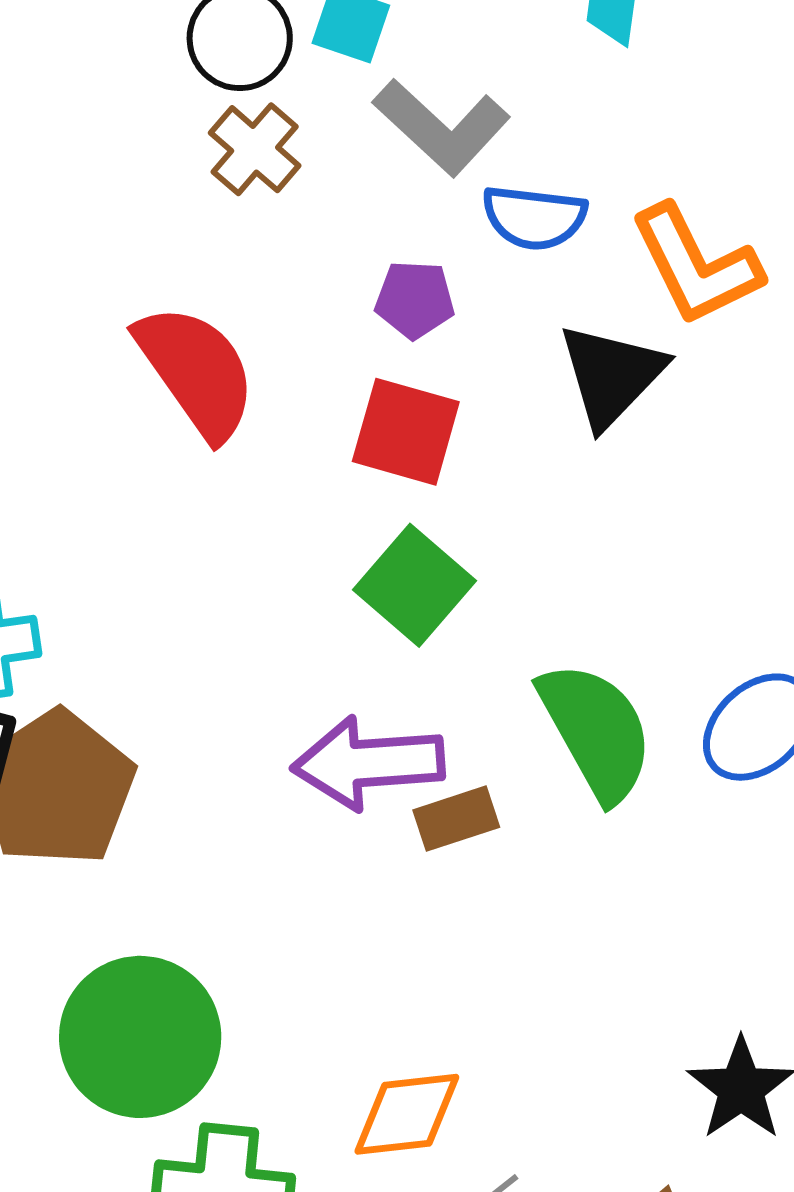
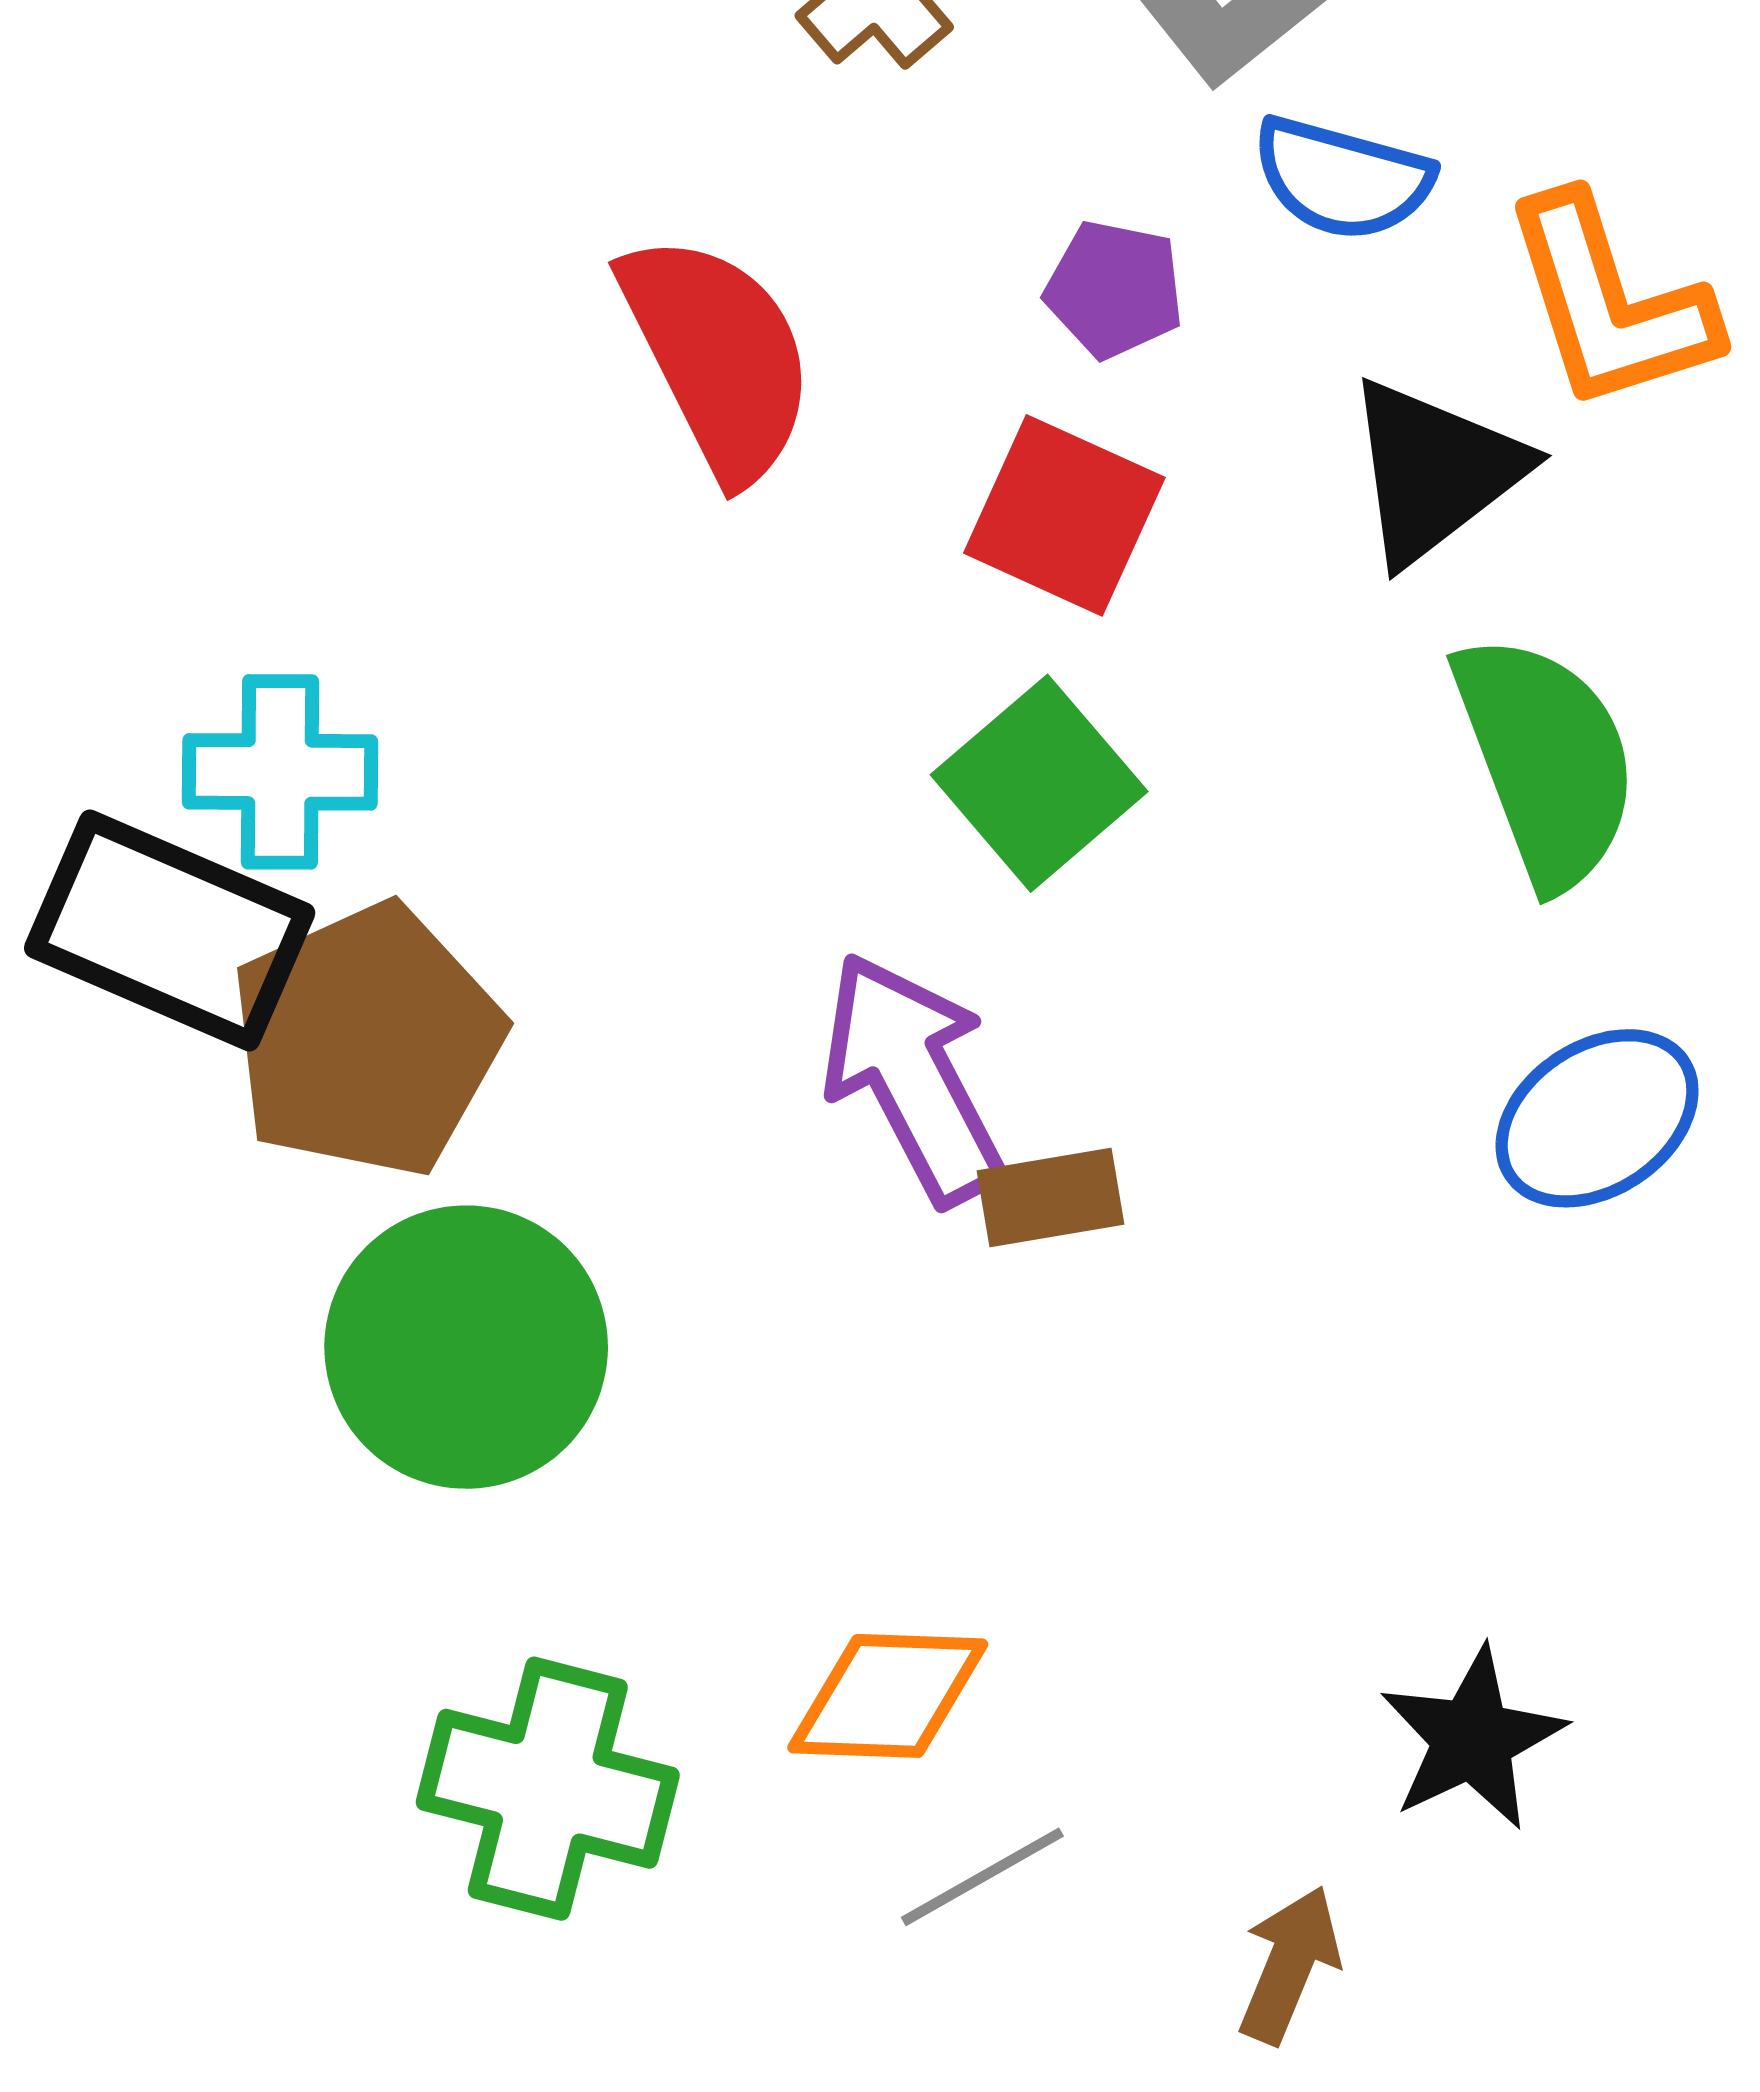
green semicircle: (596, 731) -> (1546, 760), moved
purple arrow: (368, 763) -> (913, 1078), turned 58
green circle: (140, 1037) -> (466, 1347), moved

